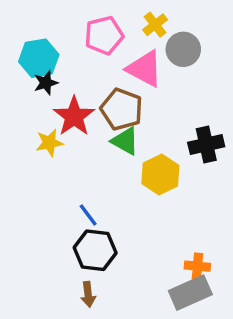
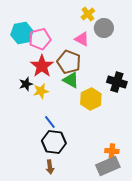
pink pentagon: (104, 35) -> (40, 39), moved
pink triangle: (145, 69) -> (82, 39), size x0.7
black star: (46, 83) -> (26, 84), moved
yellow star: (49, 143) -> (41, 91), moved
black cross: (206, 145) -> (117, 82), turned 30

